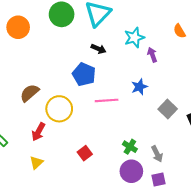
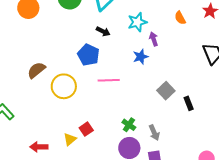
blue star: (139, 87) -> (141, 57), moved
red arrow: (38, 132) -> (39, 147), moved, turned 60
yellow triangle: (36, 162) -> (70, 139), moved

